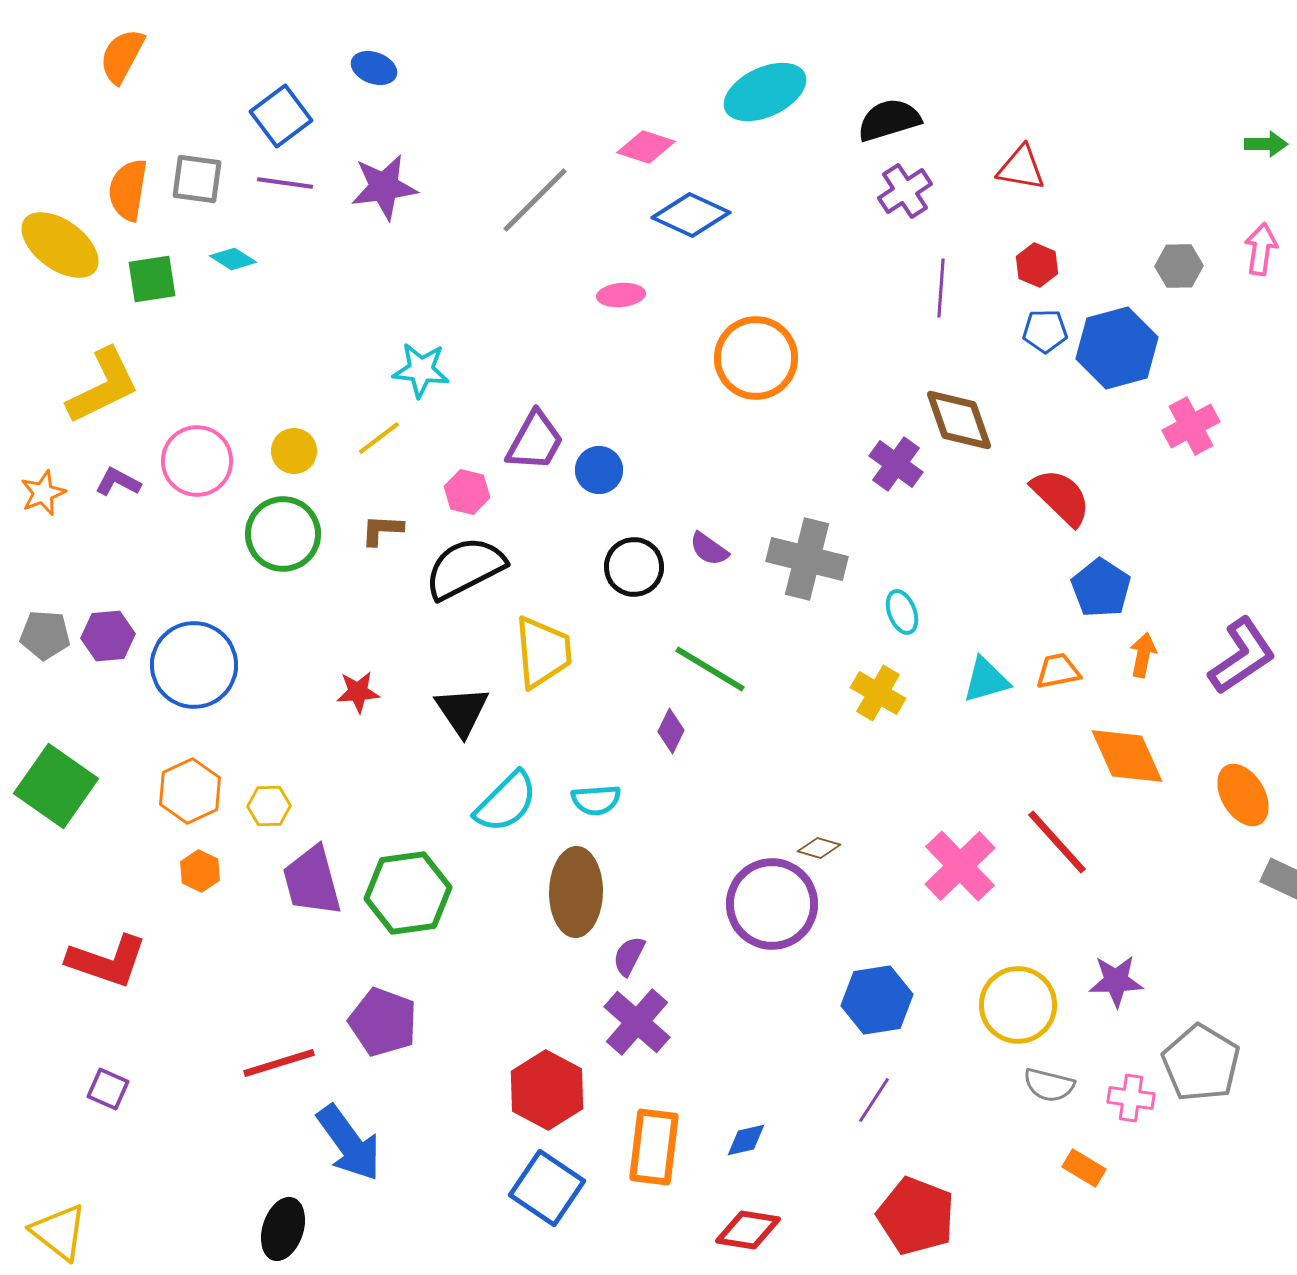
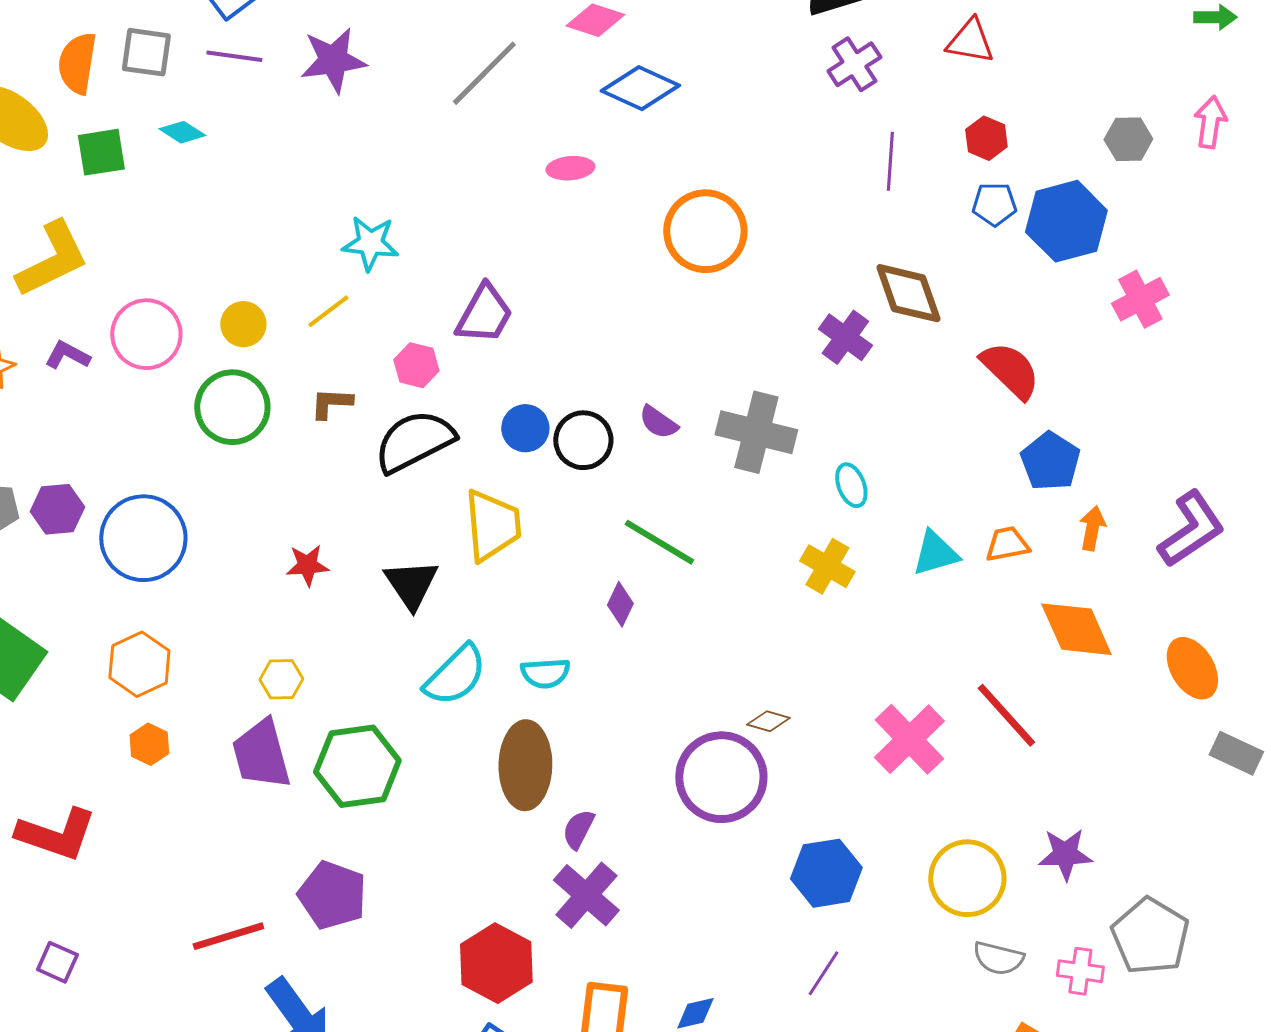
blue circle: (599, 470) -> (525, 428), moved
yellow hexagon: (269, 806) -> (281, 679), moved

